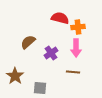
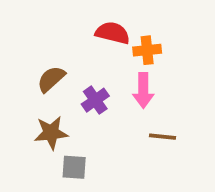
brown line: (73, 72) -> (162, 137), moved
brown star: (15, 76) -> (51, 133), moved, turned 30

